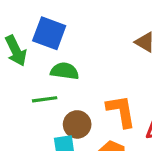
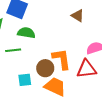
brown circle: (77, 124) -> (45, 68), moved

